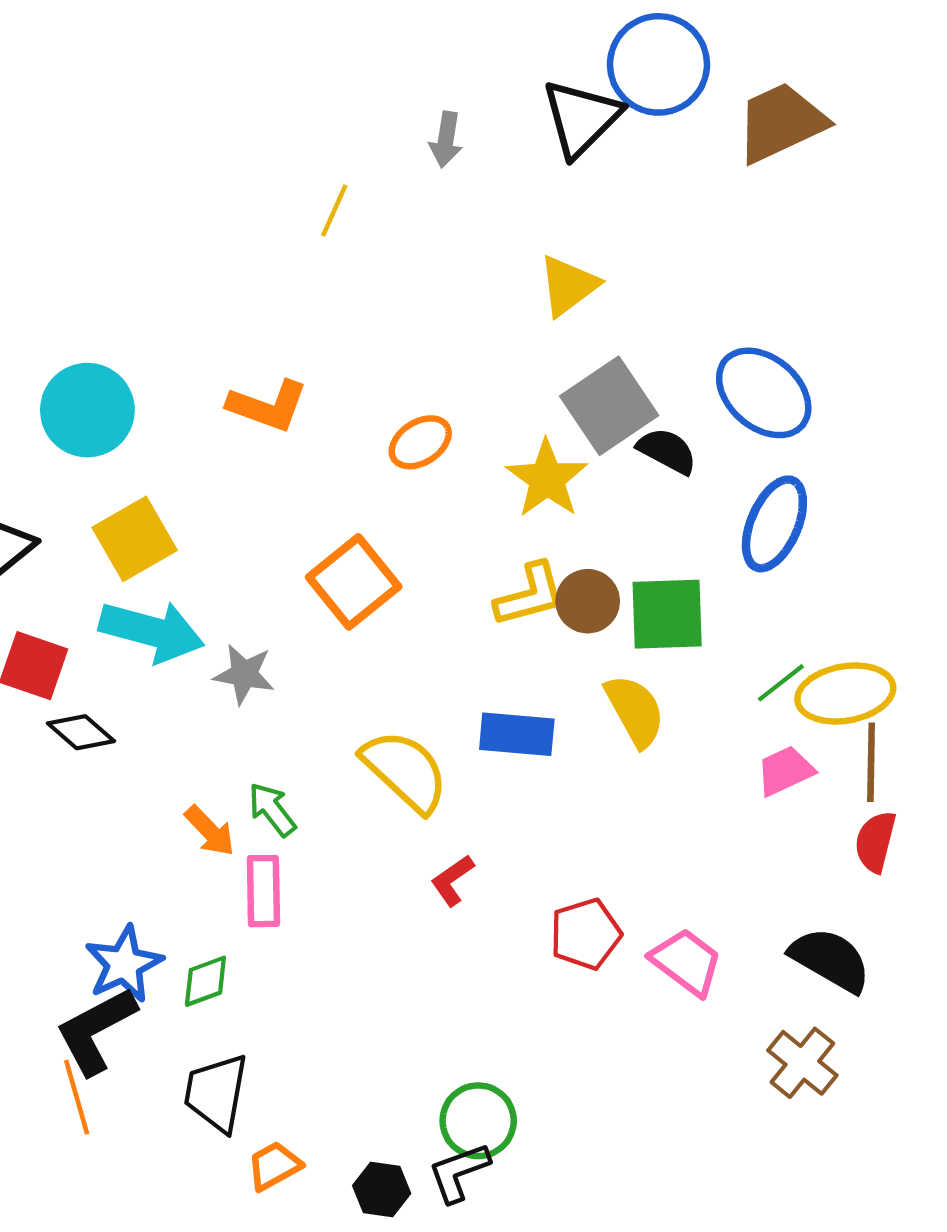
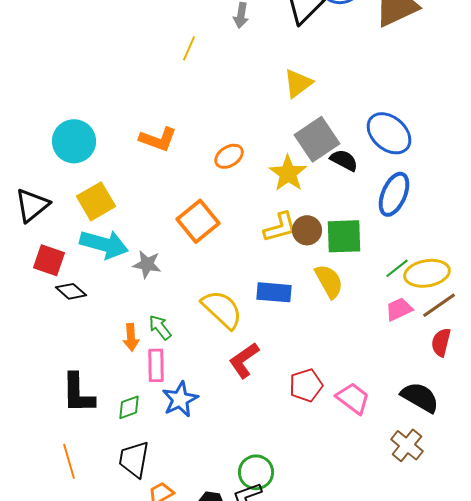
brown line: (871, 762) -> (439, 305), turned 54
orange arrow: (210, 831) -> (131, 337), turned 40
red L-shape: (452, 880) -> (244, 360), size x1.5
blue star: (124, 964) -> (180, 399), moved
black L-shape: (96, 1031) -> (78, 393), moved, turned -63

